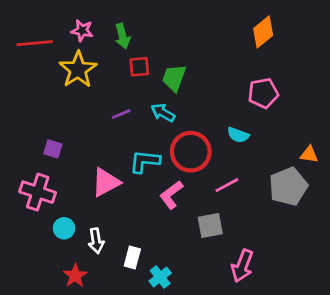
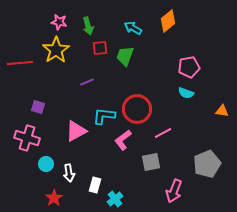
orange diamond: (263, 32) -> (168, 21), moved
red line: (35, 43) -> (20, 63), moved
cyan arrow: (163, 113) -> (133, 28), moved
cyan semicircle: (238, 135) -> (186, 93), moved
gray pentagon: (288, 186) -> (207, 164), moved

